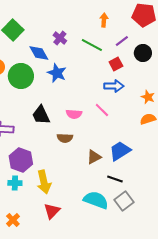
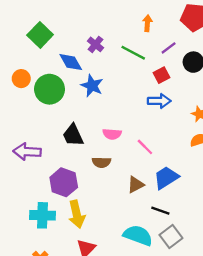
pink line: (102, 110) -> (145, 147), moved
purple hexagon: (21, 160) -> (64, 182), moved
cyan cross: (15, 183) -> (42, 215), size x1.5

